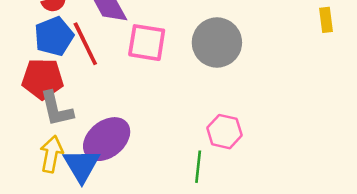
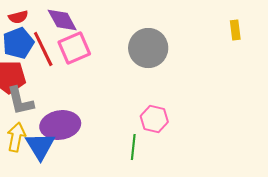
pink square: (147, 43) -> (74, 48), moved, turned -32
purple ellipse: (107, 139) -> (60, 125), turned 30

